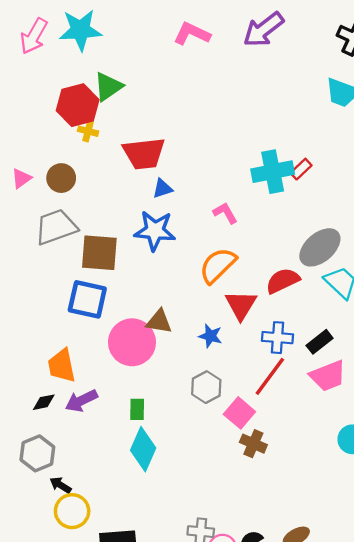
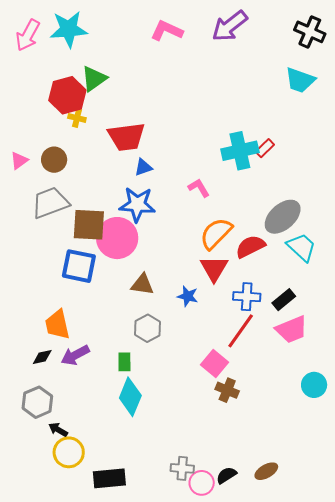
orange semicircle: (218, 265) -> (216, 233), moved
pink circle: (132, 342) -> (117, 238), moved
gray hexagon: (206, 387) -> (148, 328), moved

